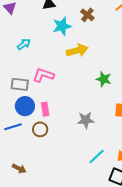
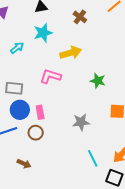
cyan star: (62, 26) -> (43, 33), moved
pink L-shape: (43, 75) -> (50, 76), moved
cyan line: (97, 157) -> (93, 158), turned -72
brown arrow: (19, 169) -> (24, 164), moved

